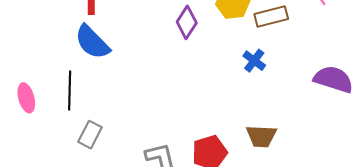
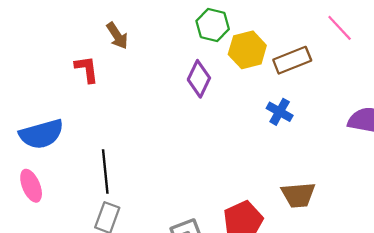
blue semicircle: (92, 42) -> (41, 134), moved, turned -54
black line: (70, 90) -> (105, 172), moved

